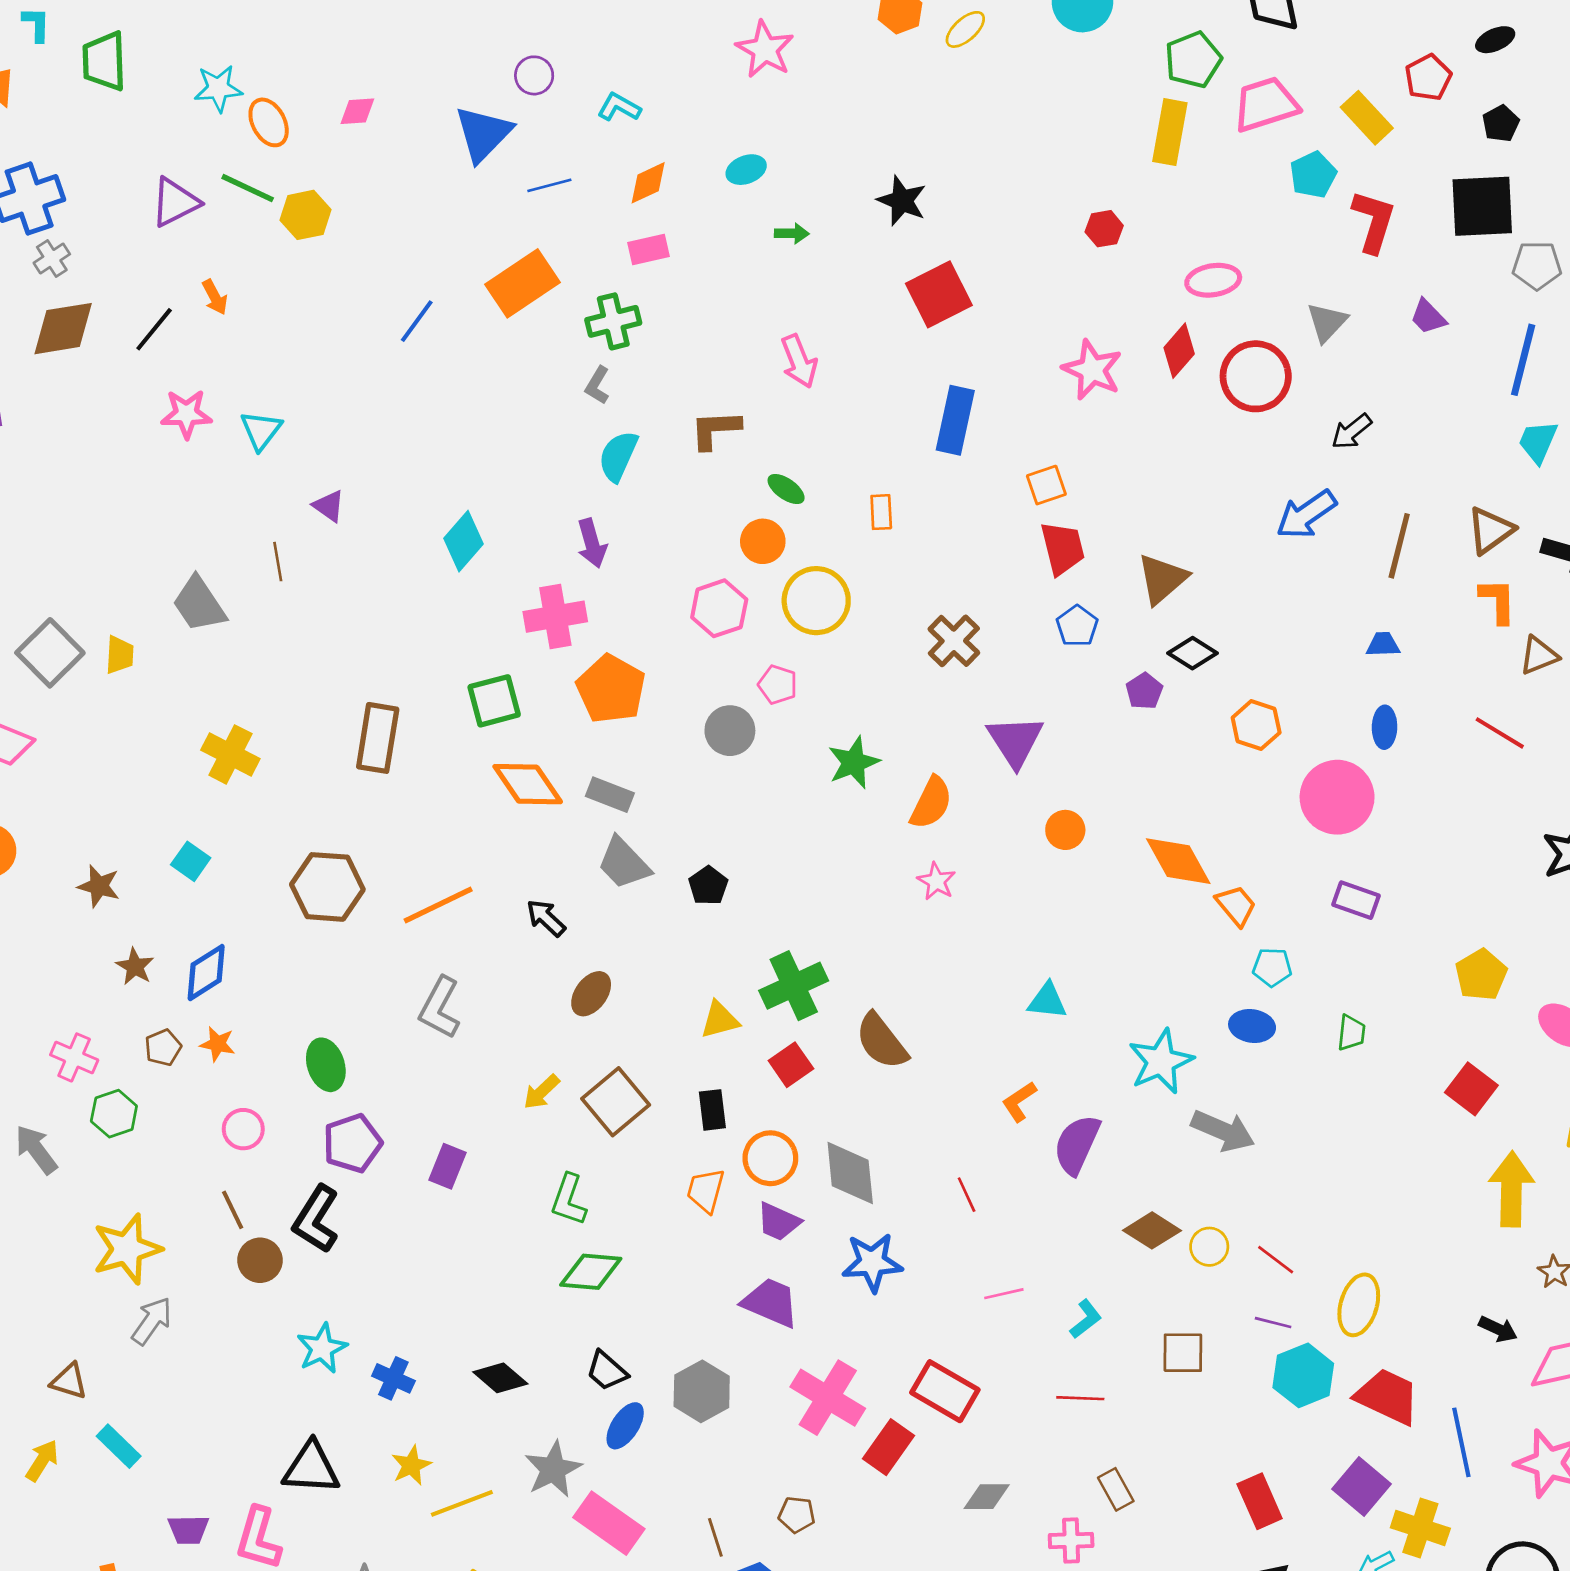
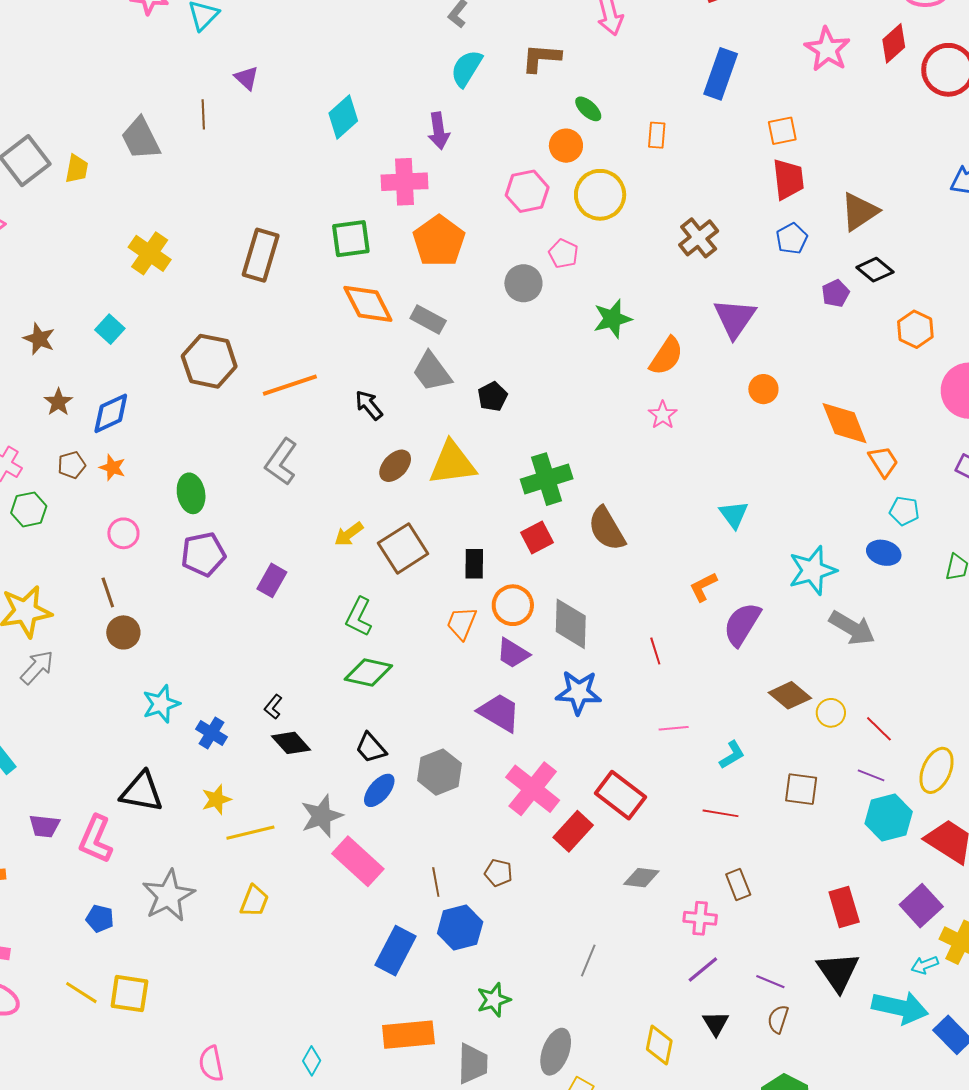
cyan triangle: (1047, 1001) -> (734, 515), turned 40
yellow triangle: (720, 1020) -> (452, 463), moved, size x1.6
black L-shape: (316, 1219) -> (273, 707), moved, size x0.5

